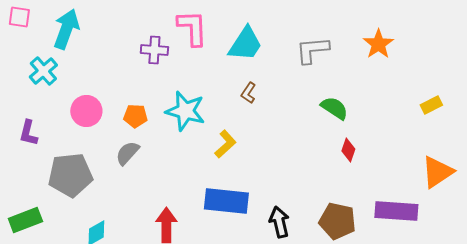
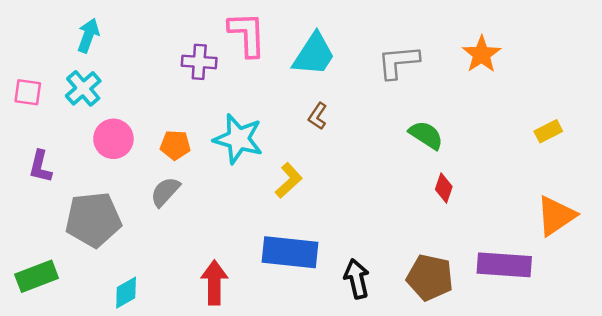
pink square: (19, 17) -> (28, 92), moved
cyan arrow: (66, 29) -> (88, 35), size x0.7
cyan cross: (43, 71) -> (83, 88), moved

